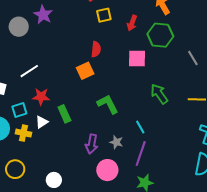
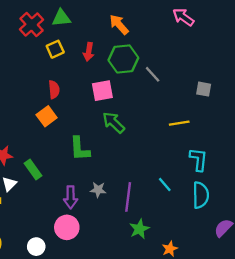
gray line: (193, 58) -> (153, 74), moved
green arrow: (159, 94) -> (114, 123), moved
green L-shape: (108, 104) -> (80, 149), turned -145
cyan line: (140, 127) -> (165, 185), moved
pink circle: (107, 170) -> (67, 227), moved

